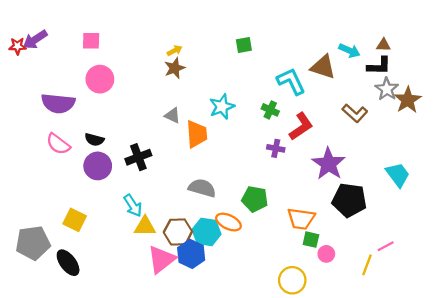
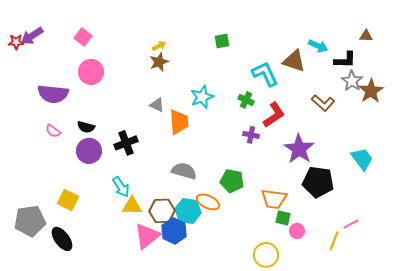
pink square: (91, 41) -> (83, 37), turned 36
brown triangle: (383, 45) -> (366, 36), moved
pink semicircle: (58, 144) -> (53, 131), size x0.7

